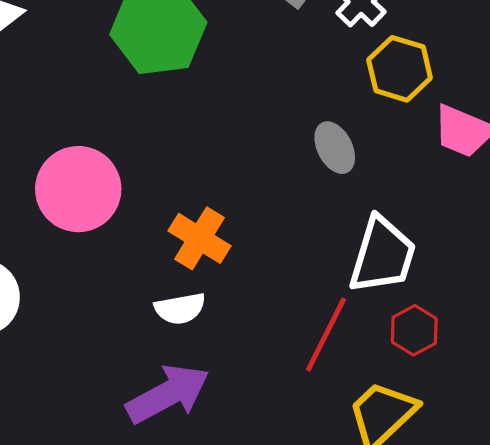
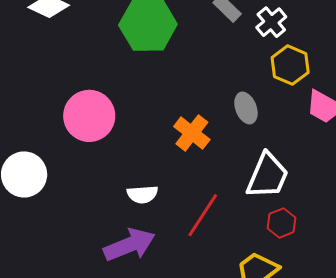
orange cross: (199, 238) -> (192, 133), moved
red line: (326, 334) -> (203, 215), moved

